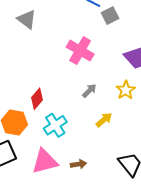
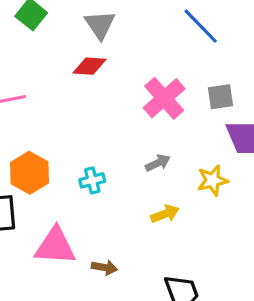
gray square: (110, 16) -> (220, 97), moved
red diamond: (37, 99) -> (90, 66), moved, turned 35
cyan cross: (55, 125) -> (92, 180), moved, size x0.7

